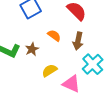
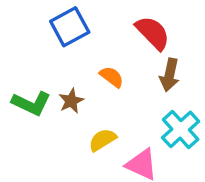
brown arrow: (78, 41) -> (170, 75), moved

